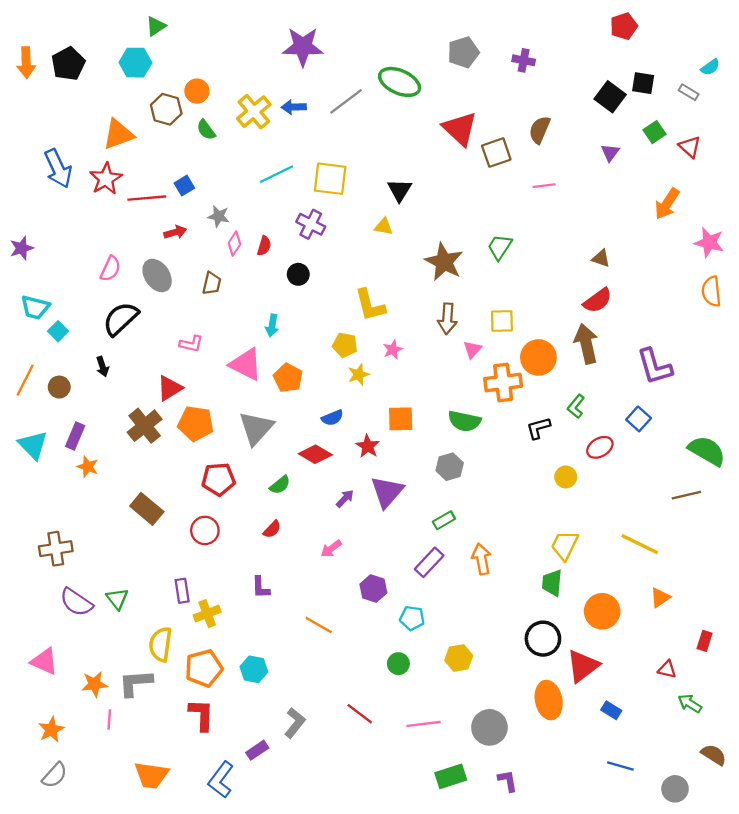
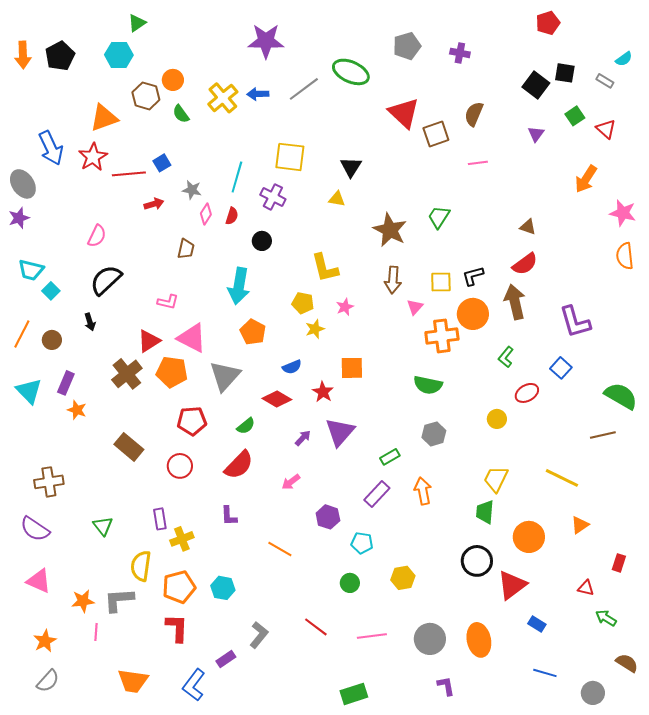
cyan line: (277, 174) -> (237, 177), moved, turned -48
gray ellipse: (157, 275) -> (23, 184), moved
cyan arrow: (272, 326) -> (239, 286), size x1.8
pink triangle: (246, 364) -> (192, 338), moved
green semicircle: (464, 421) -> (428, 385), moved
black L-shape: (538, 428) -> (473, 276), moved
gray hexagon: (450, 467) -> (434, 434), moved
red semicircle: (272, 529) -> (239, 465), size x1.8
purple semicircle: (76, 602) -> (35, 529), moved
orange ellipse: (549, 700) -> (479, 640), moved
green rectangle: (451, 776) -> (354, 694), moved

